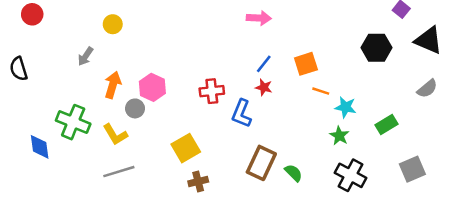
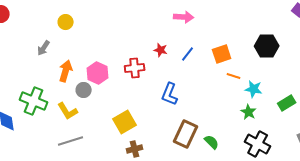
black hexagon: (377, 48) -> (267, 46), moved
red star: (264, 87) -> (161, 50), moved
red cross: (212, 91) -> (135, 68), moved

